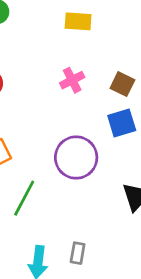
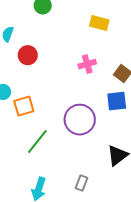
gray rectangle: (78, 253) -> (82, 183), moved

